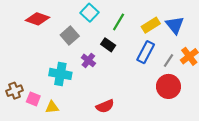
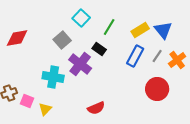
red diamond: (37, 19) -> (17, 38), moved, turned -30
purple cross: (88, 60) -> (80, 64), size x1.6
gray line: (168, 60) -> (157, 56), moved
yellow triangle: (52, 107) -> (45, 109), turned -40

